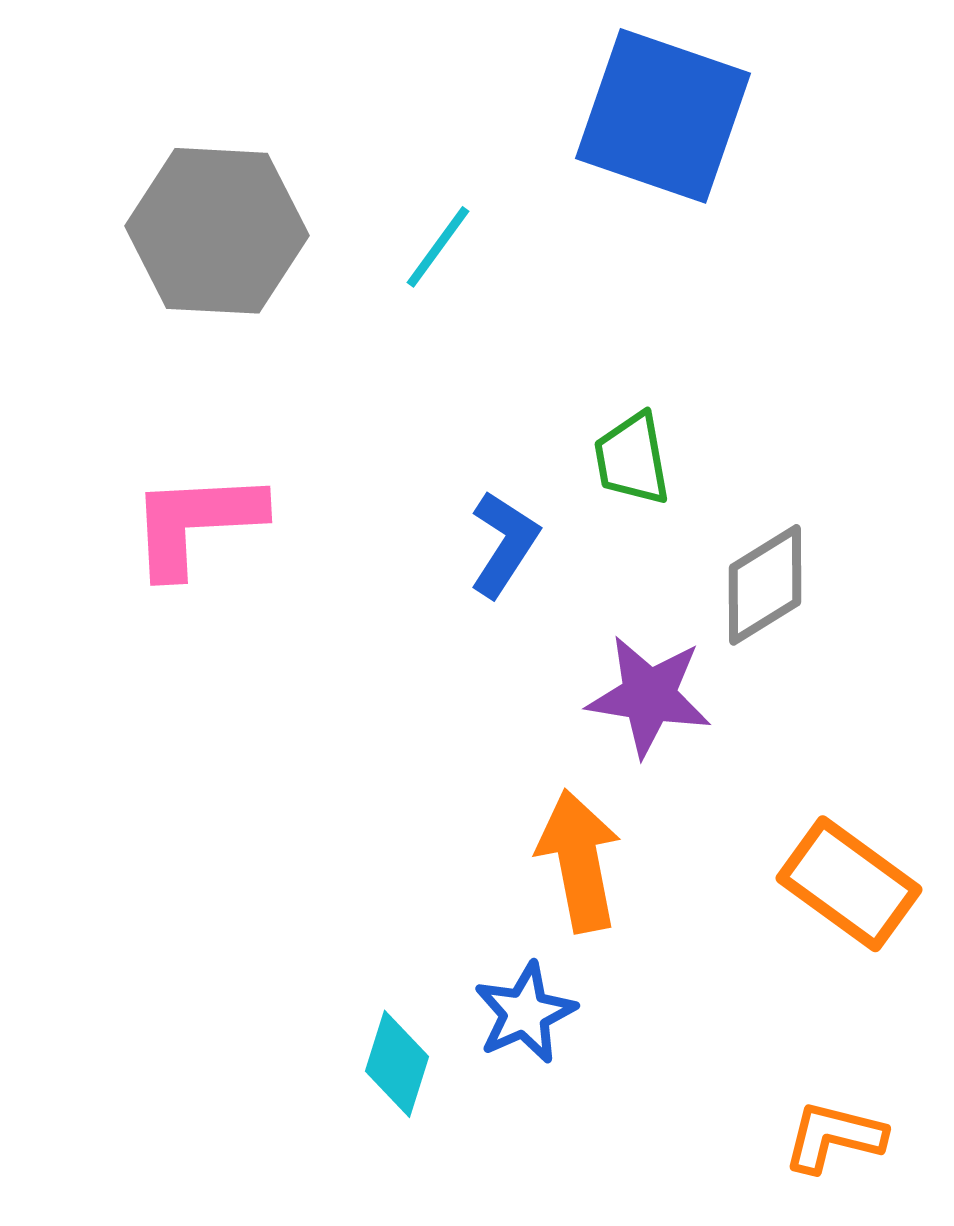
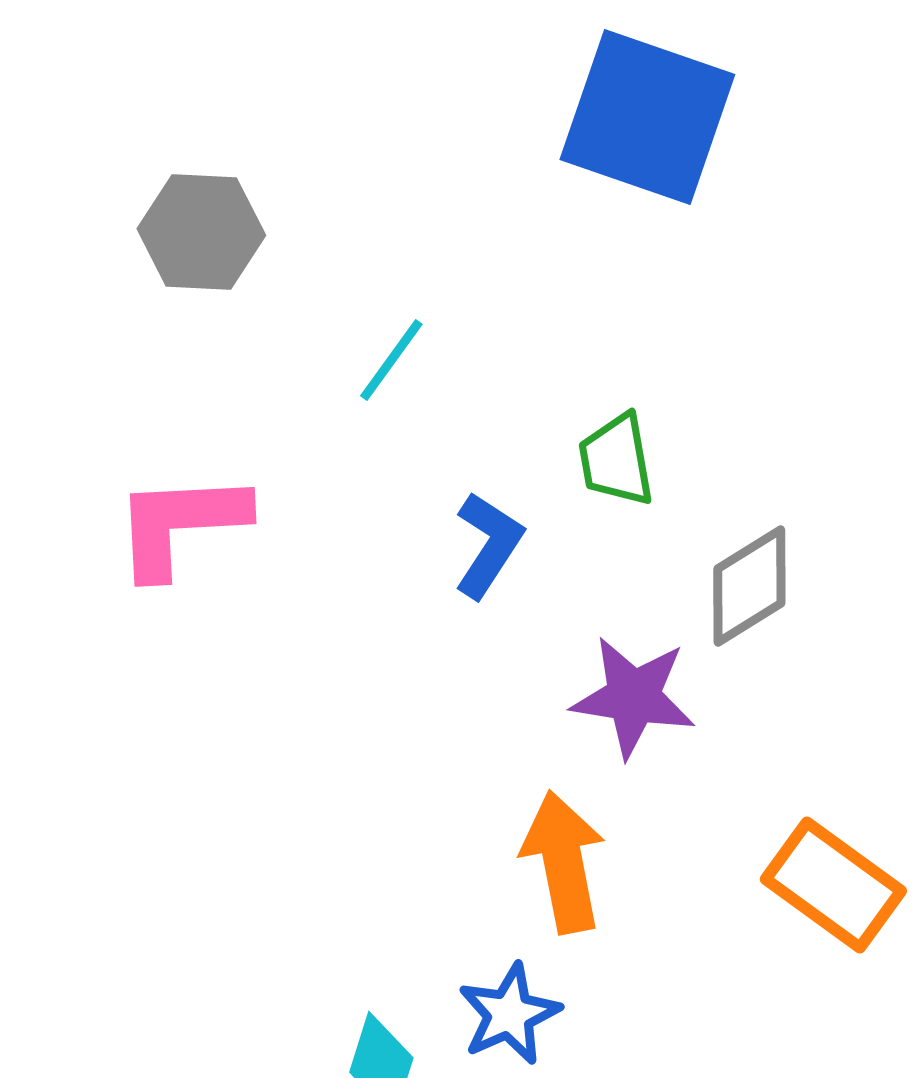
gray hexagon: (217, 231) -> (201, 232), size x0.7
cyan line: (438, 247) -> (391, 360), moved

